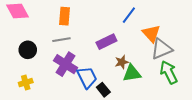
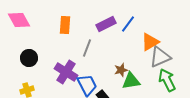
orange triangle: (151, 33) -> (150, 42), turned 42
gray line: (61, 40) -> (87, 48), moved, turned -60
purple rectangle: (106, 42) -> (106, 24), moved

